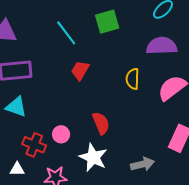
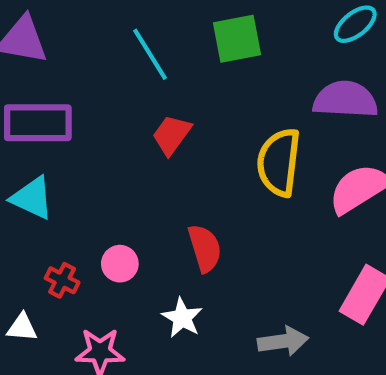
yellow semicircle: (133, 79) -> (279, 162), size x1.5
red cross: (34, 145) -> (62, 280), size x0.7
white star: (93, 157) -> (182, 318), size x0.7

